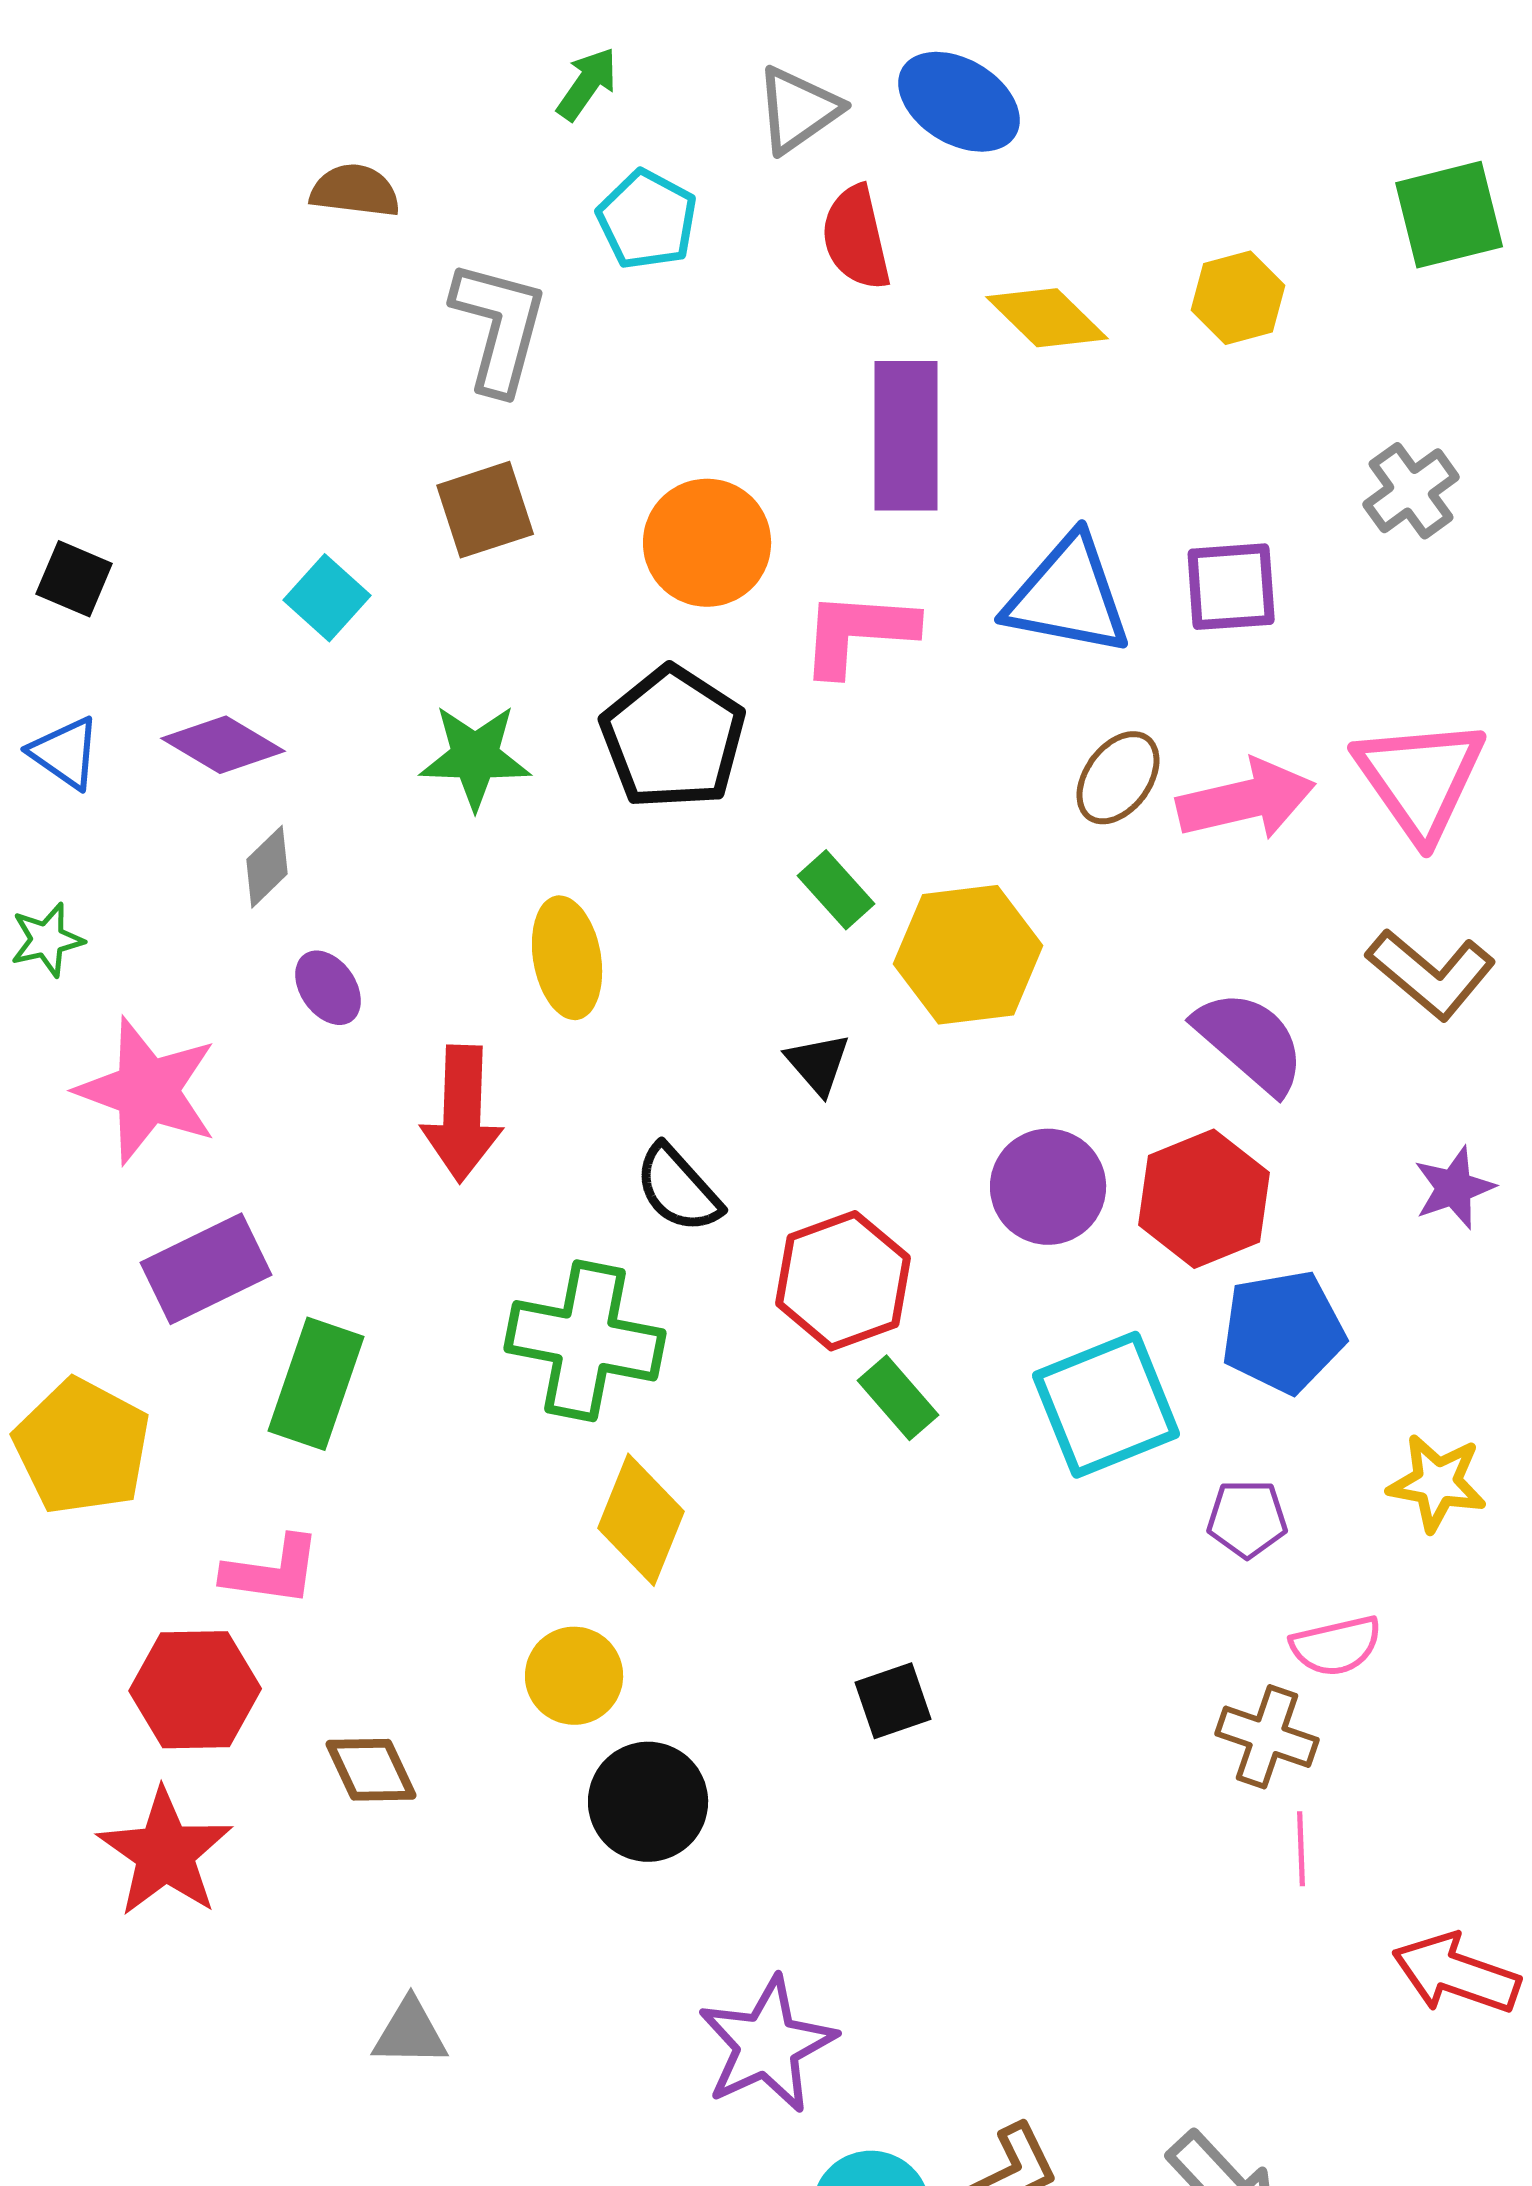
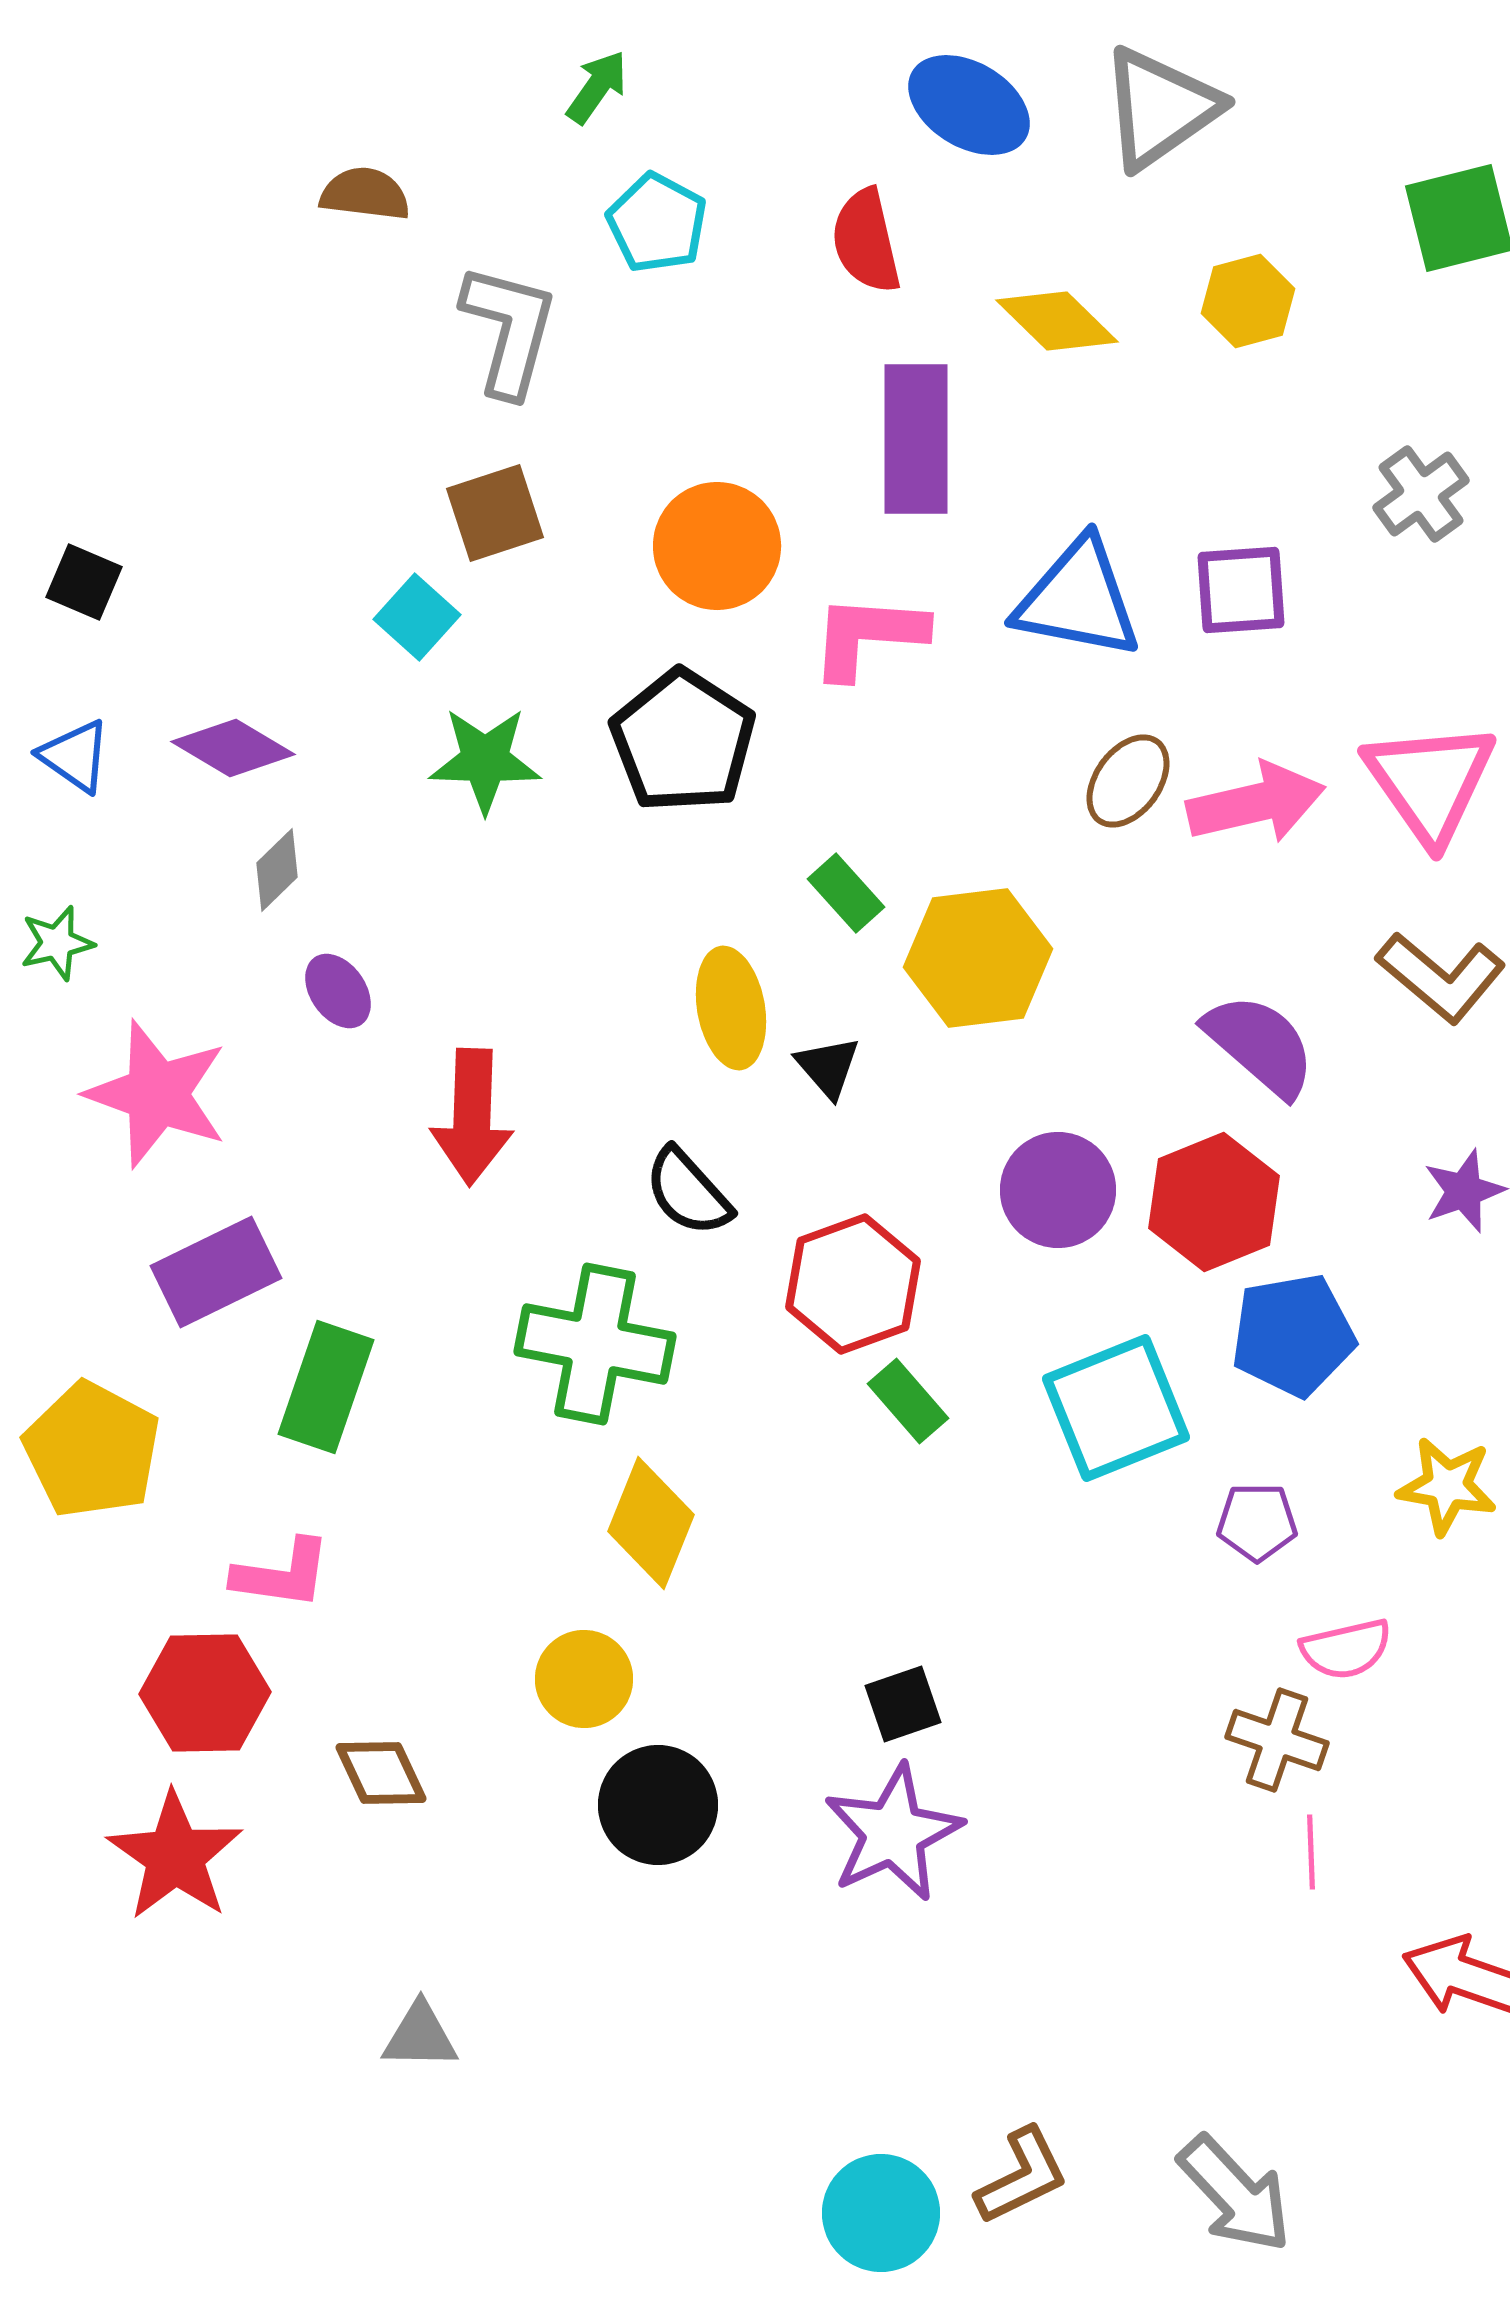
gray triangle: (798, 110) -> (1160, 108), moved, size x1.4
cyan square: (327, 598) -> (417, 617), moved
yellow ellipse: (567, 958) -> (731, 1008), moved
purple star: (767, 2045) -> (893, 1833), moved

